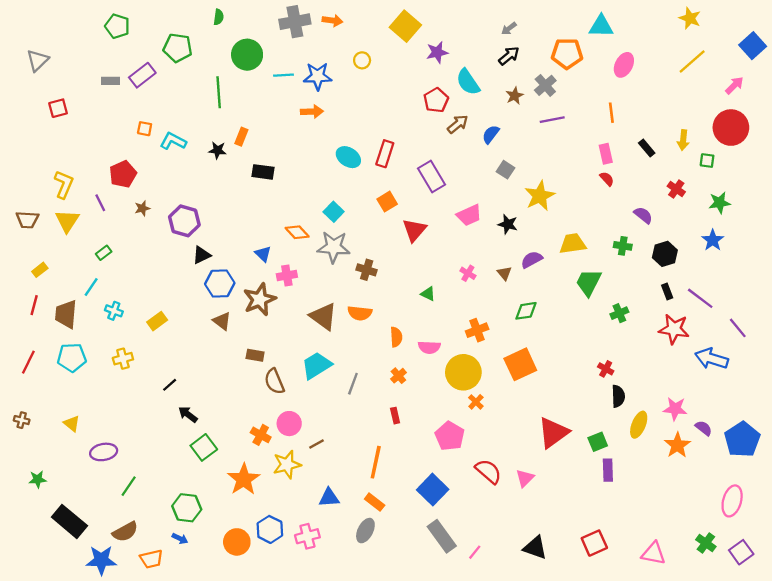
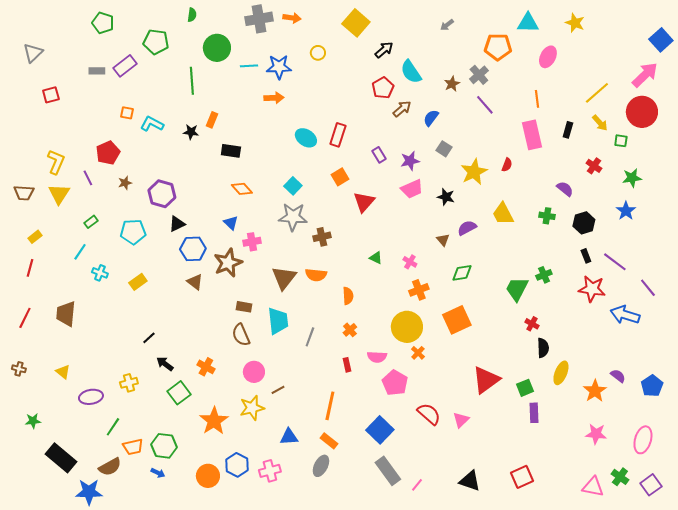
yellow star: (690, 18) -> (575, 23), moved
purple star: (437, 52) -> (410, 161), moved
black arrow: (509, 56) -> (384, 50), moved
yellow line: (692, 61) -> (597, 93), moved
pink arrow: (734, 85) -> (645, 75), size x1.6
purple line: (552, 120) -> (485, 105), turned 60
yellow arrow: (683, 140) -> (600, 123), turned -48
black rectangle: (647, 148) -> (568, 130), turned 56
pink rectangle: (606, 154) -> (532, 135), size x1.6
purple rectangle: (431, 176) -> (379, 155), size x0.6
red semicircle: (607, 179) -> (507, 165), moved, turned 64
orange diamond: (297, 232) -> (242, 189), moved
yellow trapezoid: (573, 244) -> (503, 214), turned -110
brown cross: (367, 270) -> (322, 237), turned -30
pink cross: (468, 273) -> (410, 262), moved
green trapezoid: (589, 282) -> (517, 289), moved
brown trapezoid: (66, 314) -> (66, 314), moved
brown triangle: (323, 317) -> (284, 278), turned 32
pink semicircle: (429, 347) -> (377, 357), moved
brown rectangle: (255, 355) -> (244, 307), moved
cyan pentagon: (72, 357) -> (133, 232), moved
yellow cross: (123, 359) -> (129, 383), moved
cyan trapezoid: (317, 365) -> (278, 321), turned 116
pink star: (675, 409) -> (596, 434), moved
orange cross: (261, 435) -> (206, 367), moved
blue pentagon: (742, 439) -> (652, 386), size x0.7
pink triangle: (654, 553) -> (593, 487), moved
orange trapezoid: (151, 559) -> (133, 447), moved

